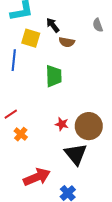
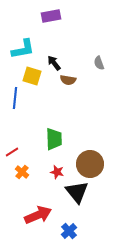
green trapezoid: (54, 76) -> (54, 139), moved
red star: (62, 124) -> (57, 172), moved

